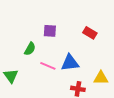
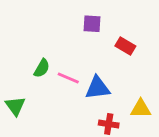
purple square: (50, 31) -> (92, 24), moved
pink line: (48, 66) -> (68, 78), moved

